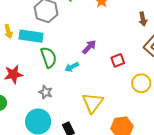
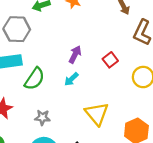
green semicircle: (49, 57) -> (35, 79), turned 70
cyan arrow: (72, 67) -> (71, 79), moved

